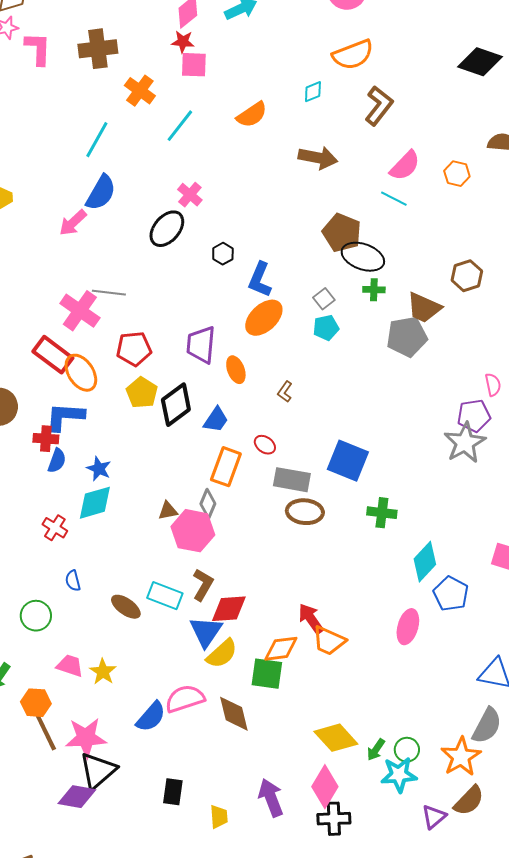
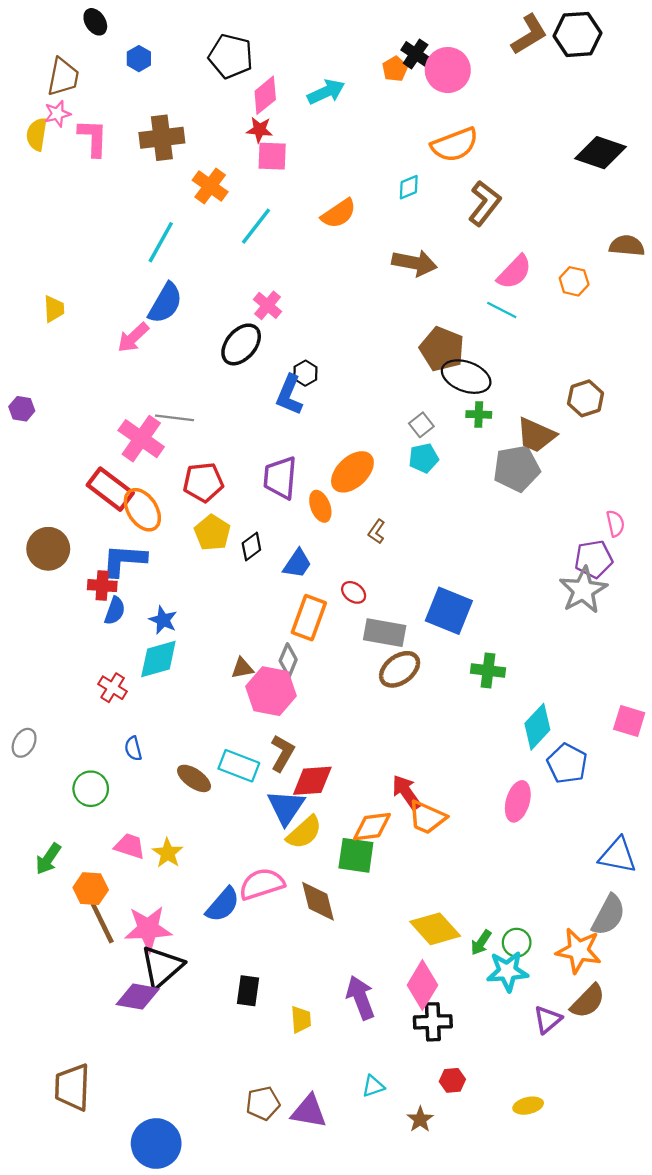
blue L-shape: (260, 280) -> (289, 395), moved
orange ellipse: (264, 318) -> (352, 472), moved
black diamond: (176, 405) -> (251, 546), size x0.6
brown ellipse: (305, 512) -> (400, 669), turned -42
orange star: (461, 757) -> (579, 951), turned -30

